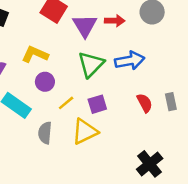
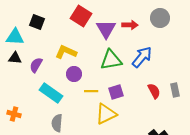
blue arrow: (130, 61) -> (142, 57), turned -40
green triangle: (91, 64) -> (111, 60), turned 35
yellow line: (66, 103) -> (91, 91), turned 40
gray semicircle: (45, 133) -> (57, 123), moved

